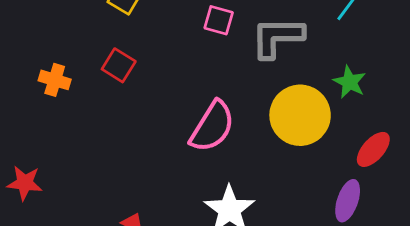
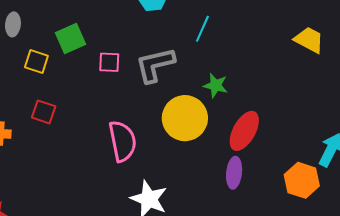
pink semicircle: (212, 127) -> (123, 141), turned -30
red ellipse: (373, 149) -> (244, 131), size x1.4

